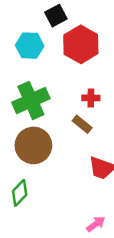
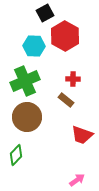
cyan hexagon: (30, 46) -> (34, 46), moved

